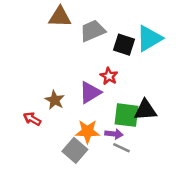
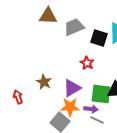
purple triangle: (90, 92) -> (72, 88), moved
red arrow: (32, 119) -> (18, 97), moved, turned 40

